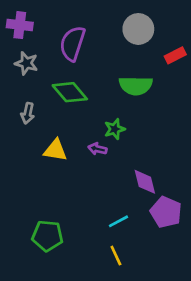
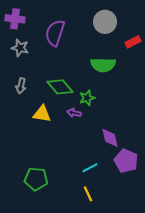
green diamond: (70, 92) -> (60, 87), moved

